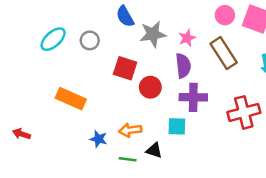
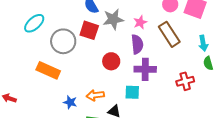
gray circle: (90, 40) -> (63, 41), moved, size x1.6
red square: (125, 68) -> (89, 30), moved
red cross: (244, 112) -> (185, 81), size x0.7

